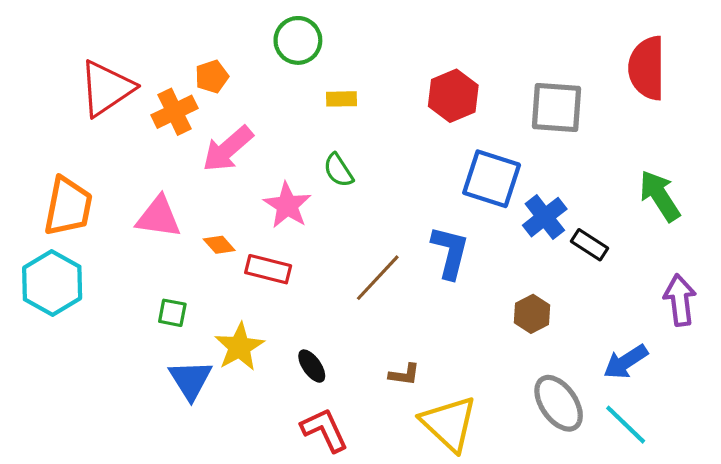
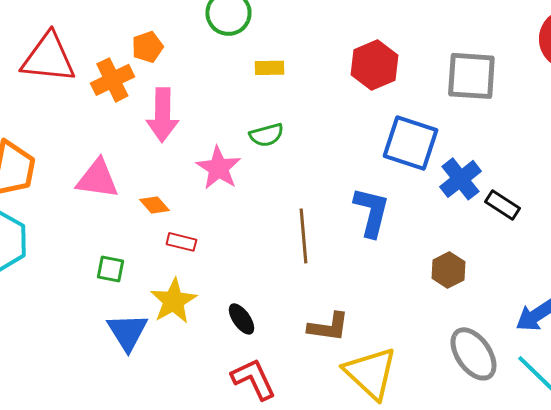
red triangle: (106, 88) -> (48, 58), turned 40
pink arrow: (228, 149) -> (162, 115), turned -48
green semicircle: (338, 170) -> (266, 135), turned -72
red rectangle: (268, 269) -> (181, 242), moved, size x0.7
brown line: (378, 278) -> (303, 236), turned -48
brown L-shape: (404, 375) -> (328, 327), size x1.4

